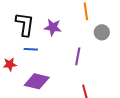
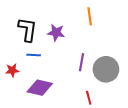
gray circle: (102, 32) -> (106, 69), moved, size x1.6

